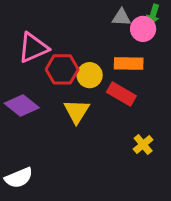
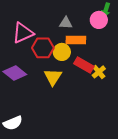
gray triangle: (121, 17) -> (66, 23), moved
orange rectangle: (129, 64) -> (76, 40), moved
yellow cross: (143, 144) -> (99, 72), moved

